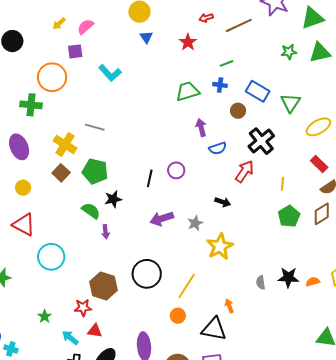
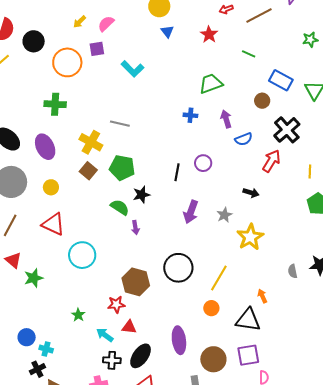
green line: (227, 63) -> (249, 54), turned 48
orange circle: (52, 77) -> (67, 62), moved
blue cross: (220, 85) -> (190, 115), moved
purple arrow: (162, 219) -> (191, 212), turned -50

